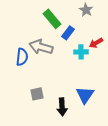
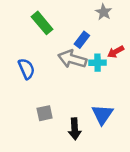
green rectangle: (52, 19) -> (42, 23), moved
gray arrow: (41, 47) -> (72, 59), moved
blue semicircle: (22, 57) -> (26, 69), turned -30

